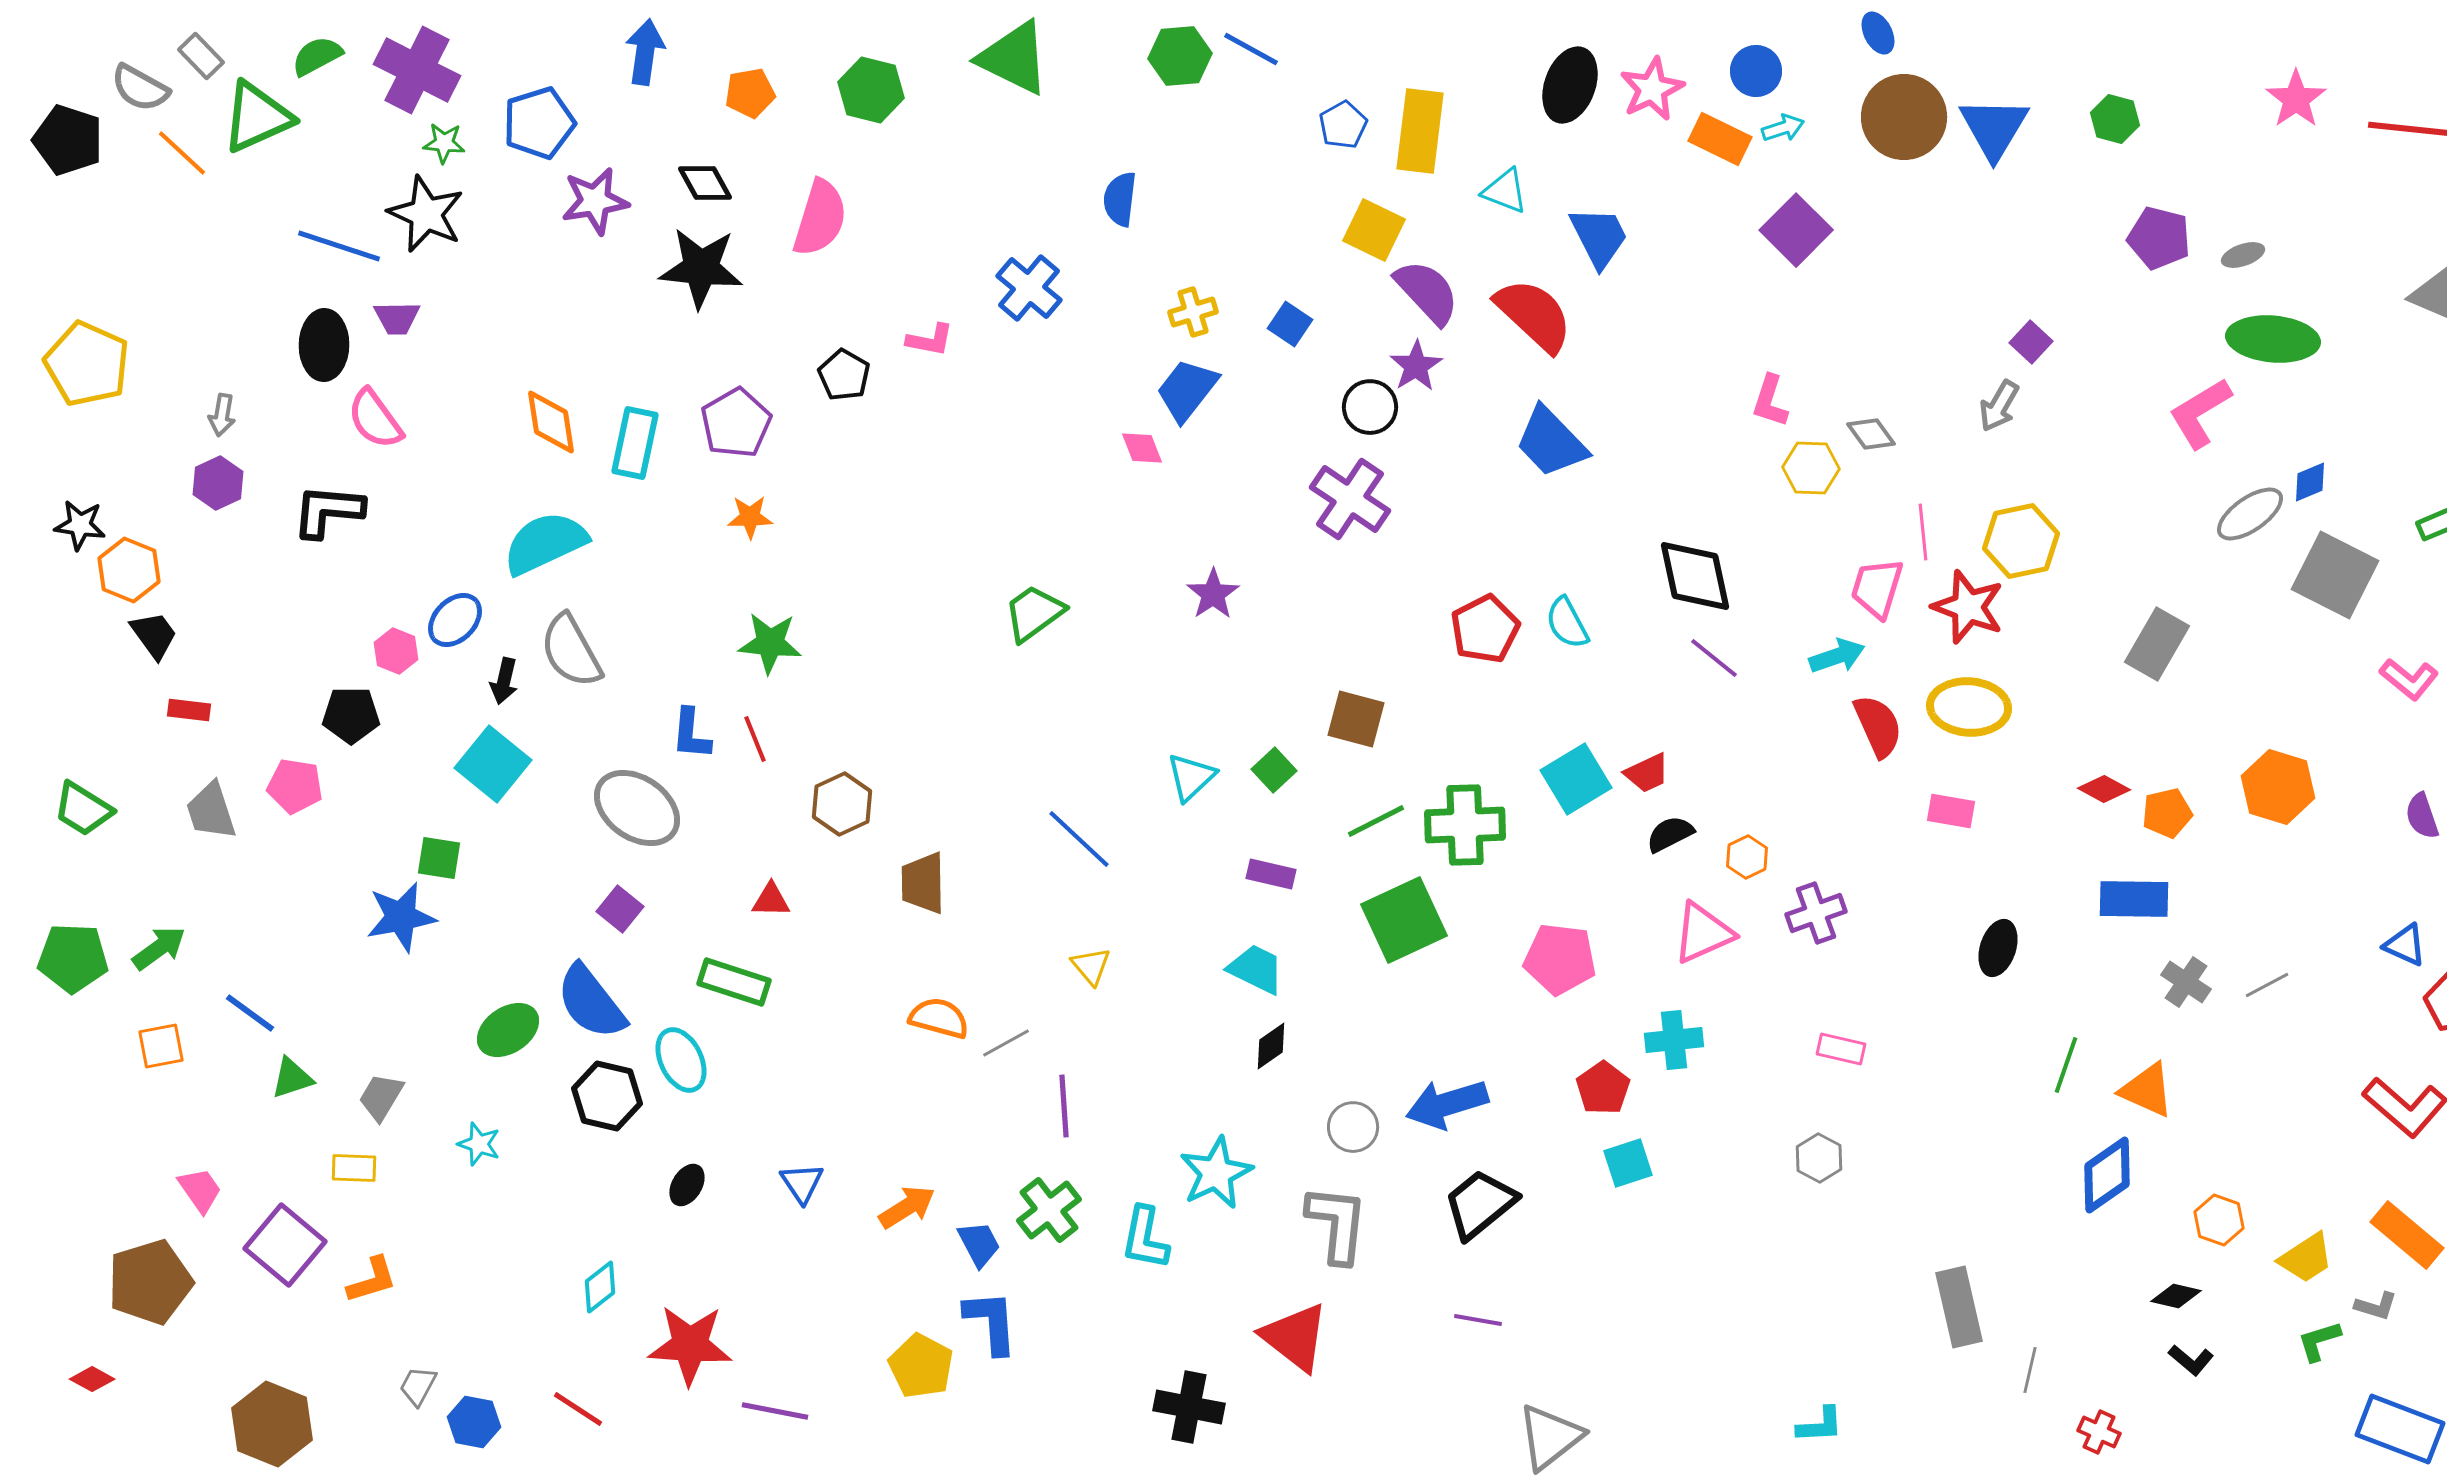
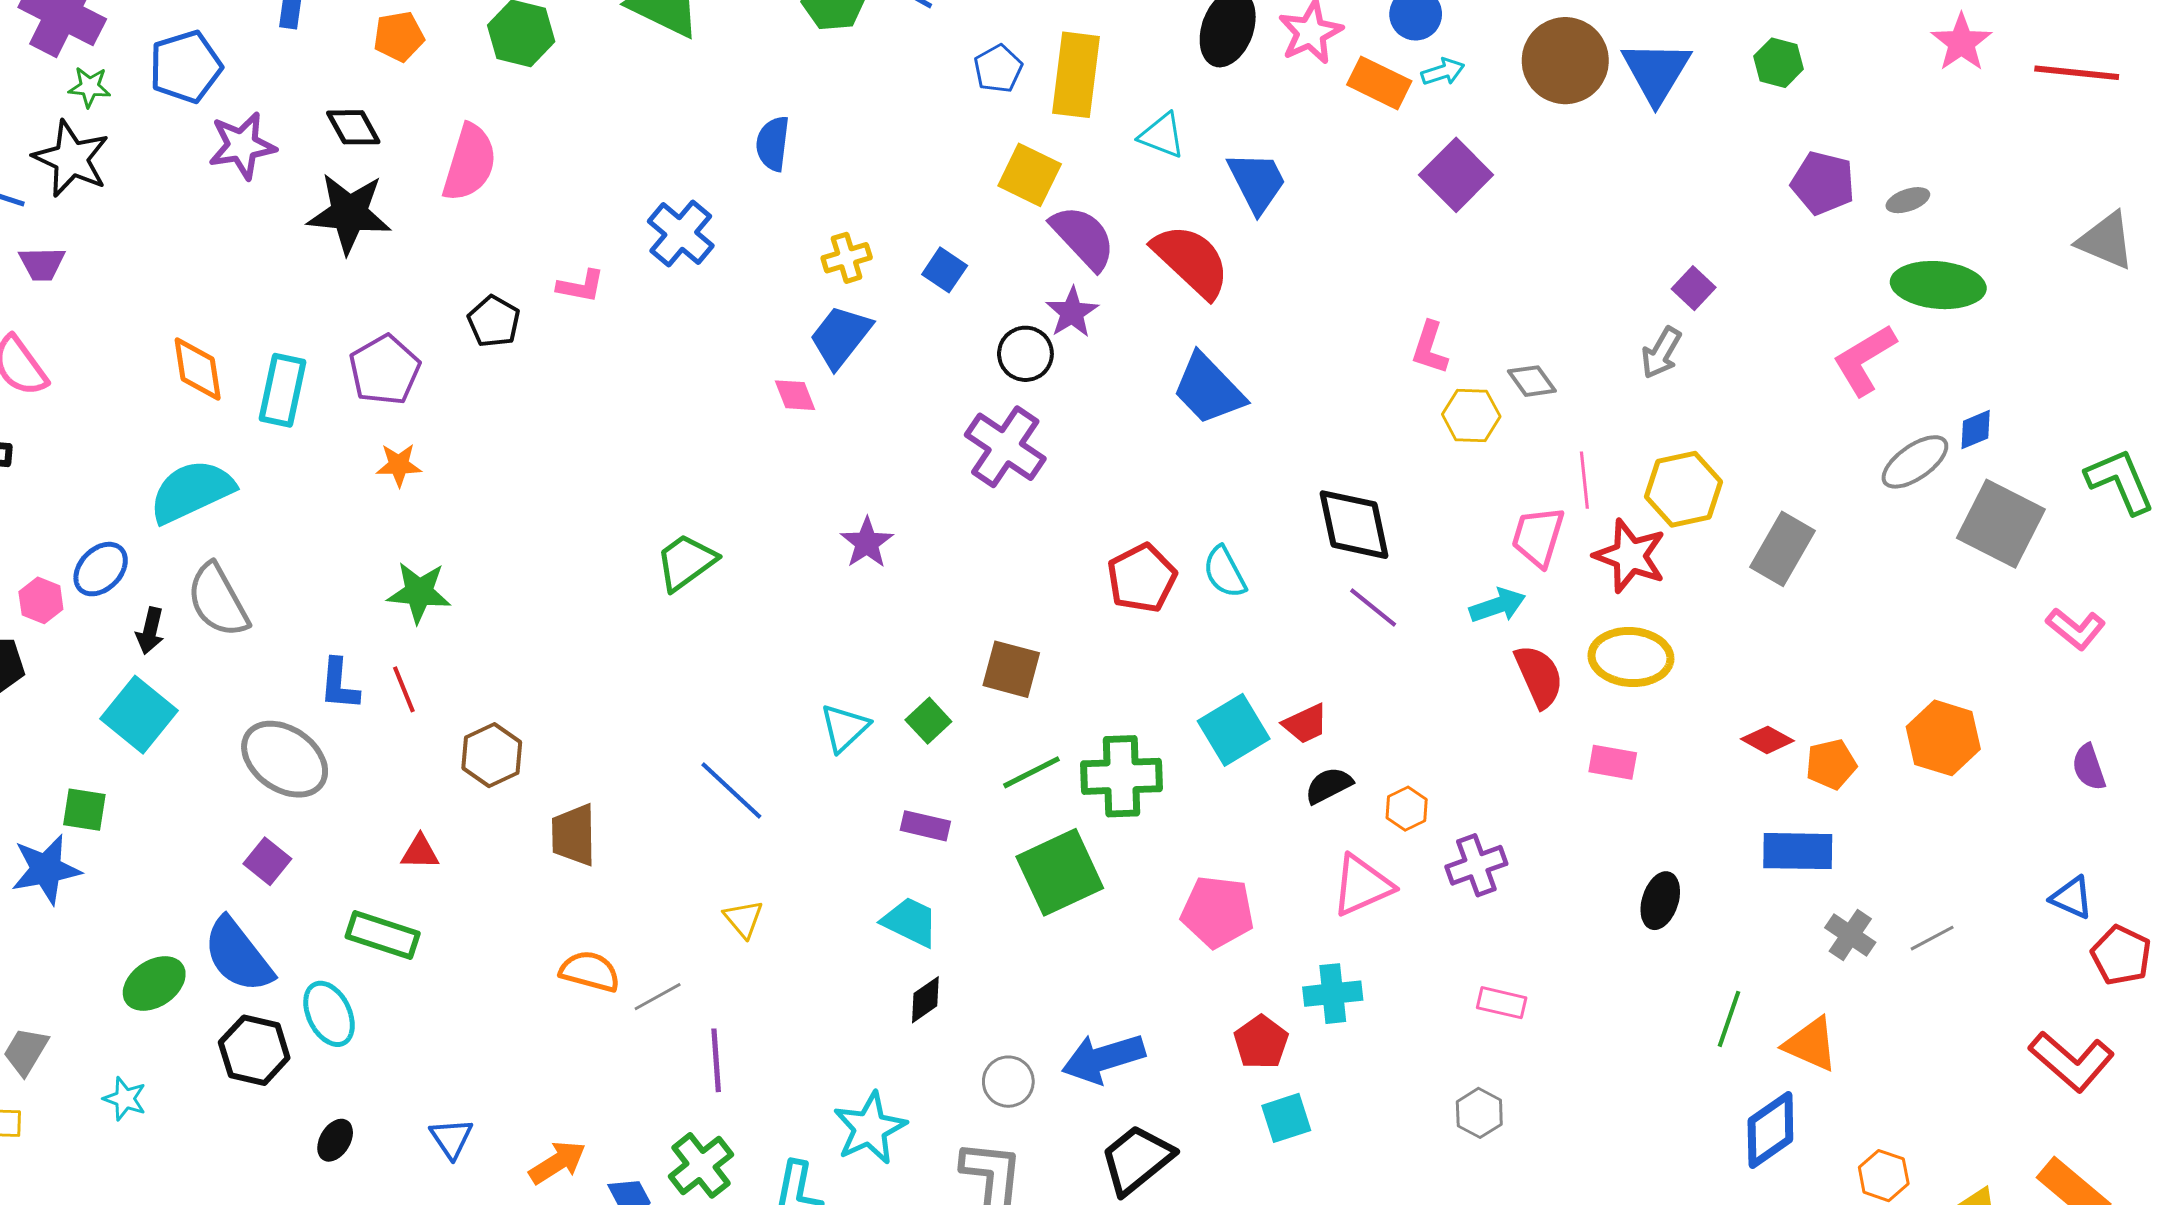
gray rectangle: (2157, 644) -> (1783, 549), moved

